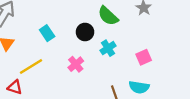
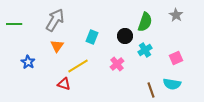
green semicircle: (108, 16) -> (145, 22), turned -114
cyan rectangle: (47, 33) -> (92, 37), turned 56

